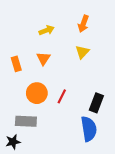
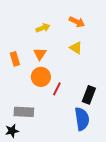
orange arrow: (83, 24) -> (77, 22), turned -84
yellow triangle: (82, 52) -> (76, 48), turned -40
orange circle: (37, 93) -> (41, 77), moved

